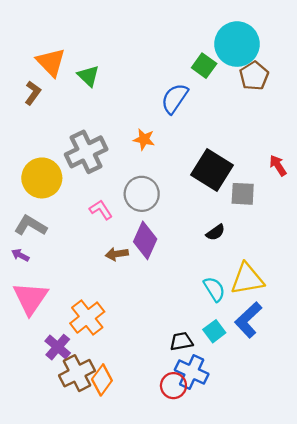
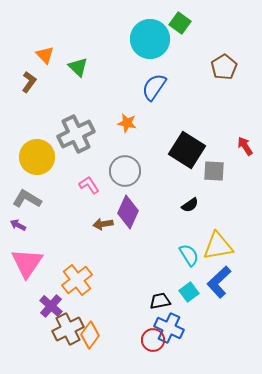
cyan circle: (237, 44) -> (150, 39), moved
orange triangle: (51, 62) -> (45, 55), size x0.7
green square: (204, 66) -> (180, 23), moved

